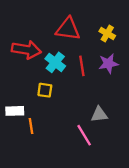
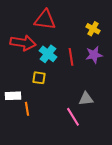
red triangle: (68, 29) -> (45, 20), moved

